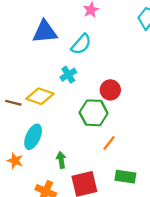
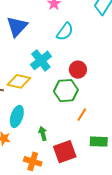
blue triangle: (45, 32) -> (17, 26), turned -35
cyan semicircle: (81, 44) -> (65, 32), moved
cyan cross: (68, 75) -> (41, 60), size x1.5

